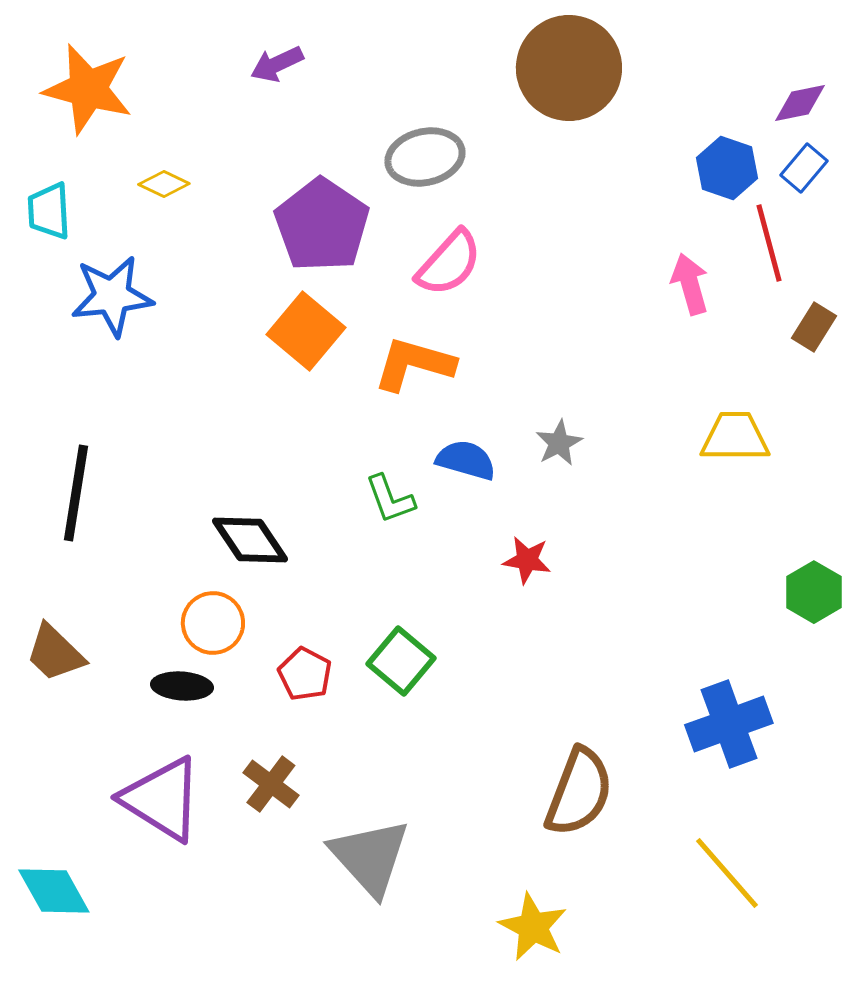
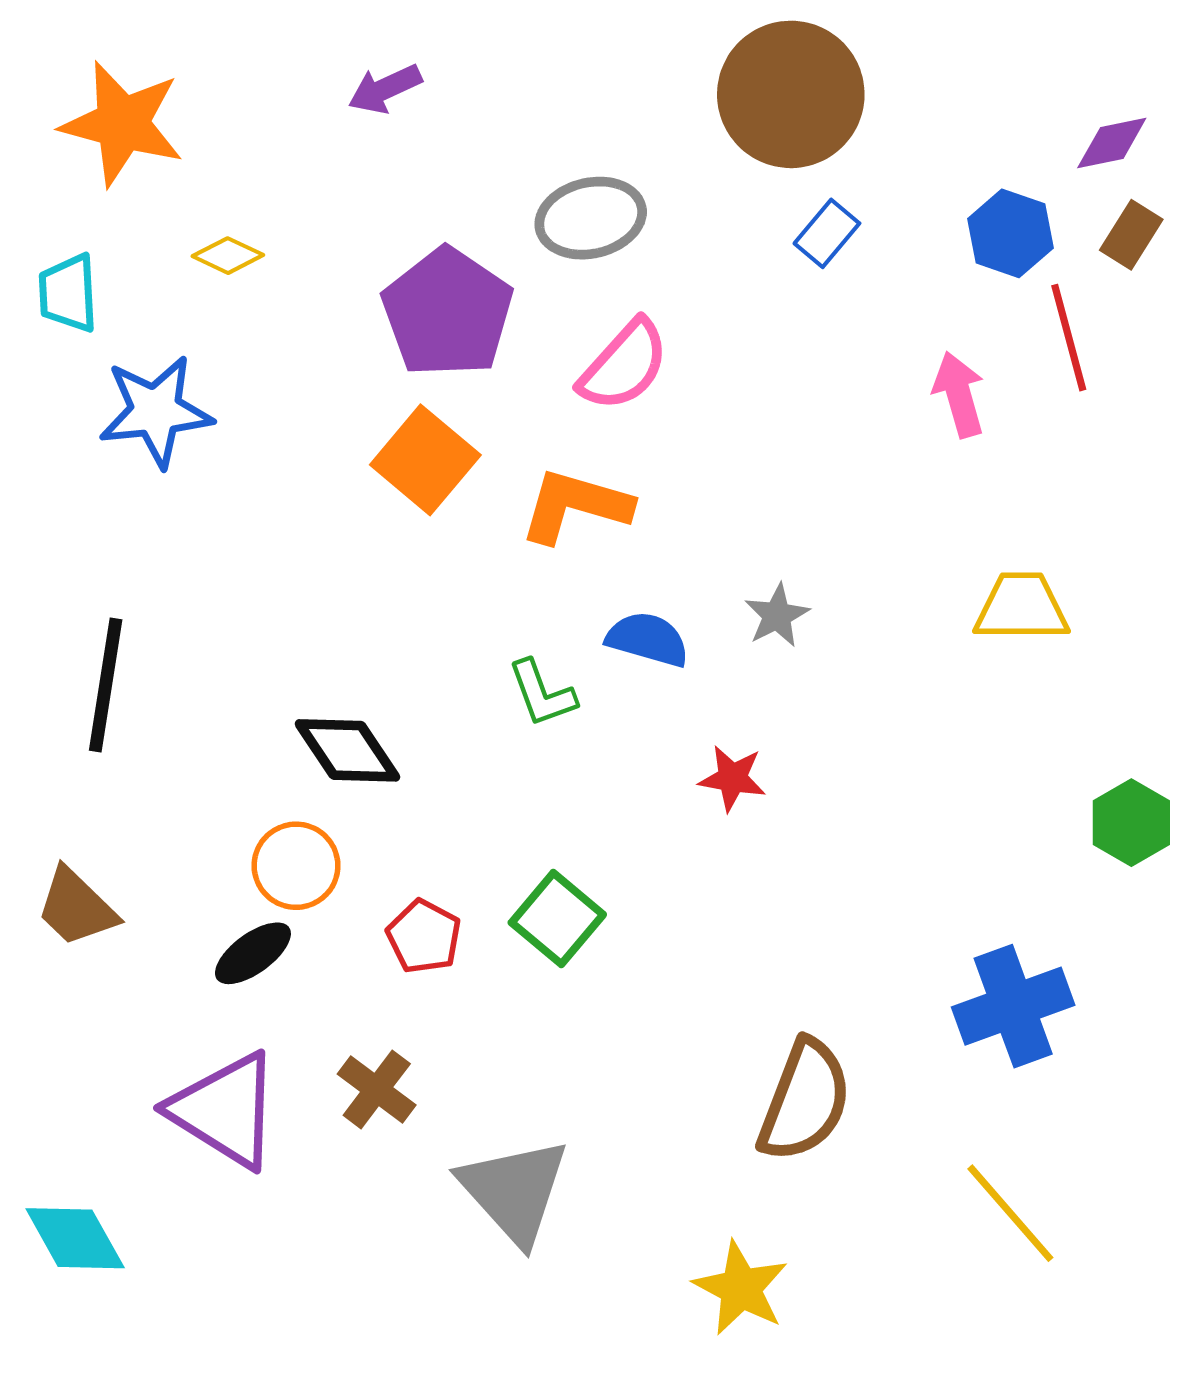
blue rectangle: (804, 168) -> (827, 233), moved
brown rectangle: (814, 327) -> (1131, 235), moved
black ellipse: (182, 686) -> (253, 953), turned -40

